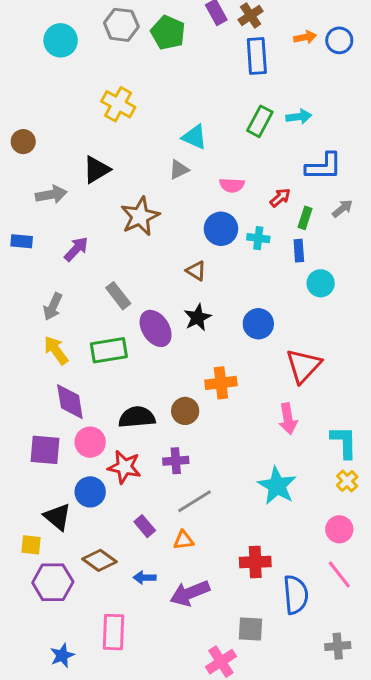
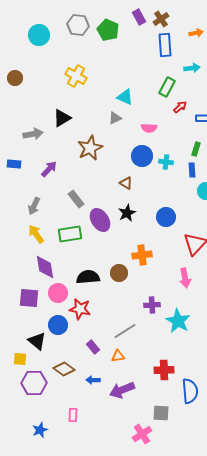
cyan arrow: (299, 117) -> (192, 68), moved
brown circle: (23, 142) -> (15, 78), moved
red arrow: (280, 198) -> (180, 107), moved
purple cross: (176, 461) -> (152, 305), moved
pink rectangle: (114, 632) -> (73, 415), size x0.6

